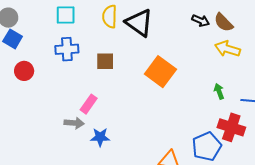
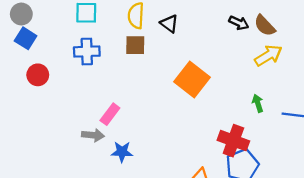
black triangle: (139, 23) -> (169, 24), size x0.6
yellow arrow: (227, 49) -> (268, 55), turned 130
brown square: (105, 61) -> (135, 45), moved
red cross: (231, 127) -> (233, 141), moved

